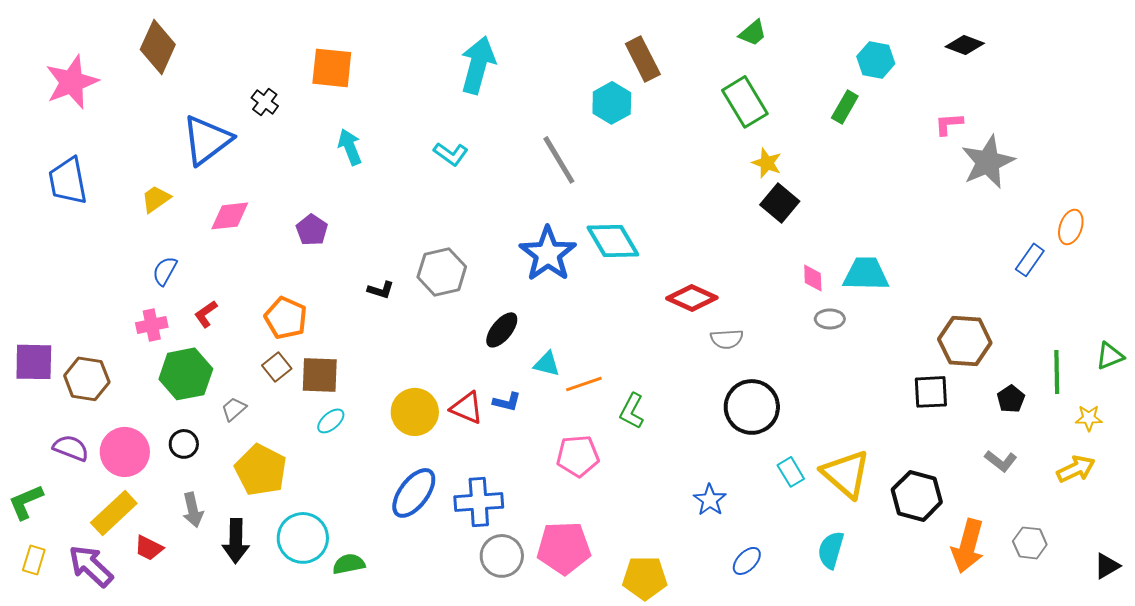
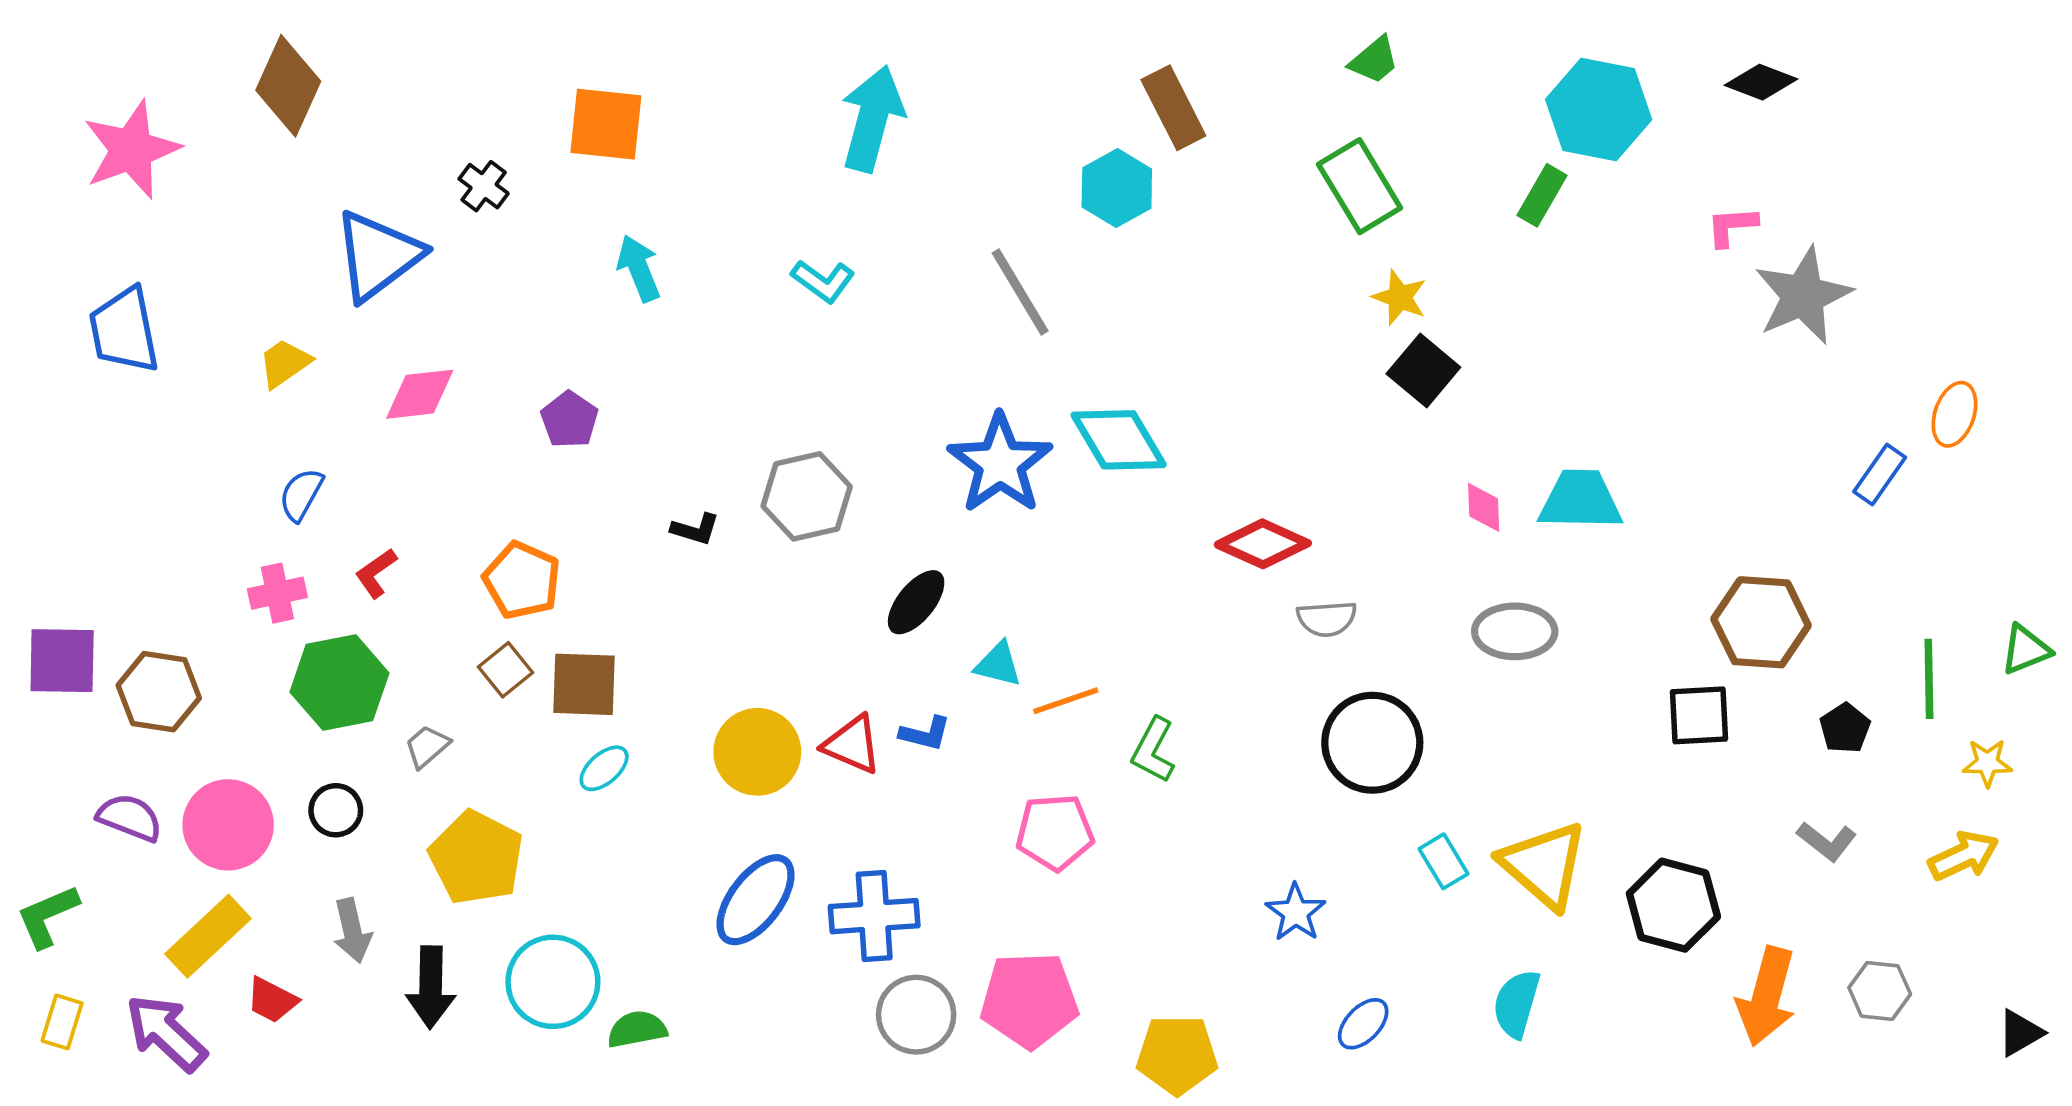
cyan hexagon: (876, 60) -> (1599, 109), size x1.5
gray ellipse: (830, 319) -> (1515, 631), moved, size x1.5

